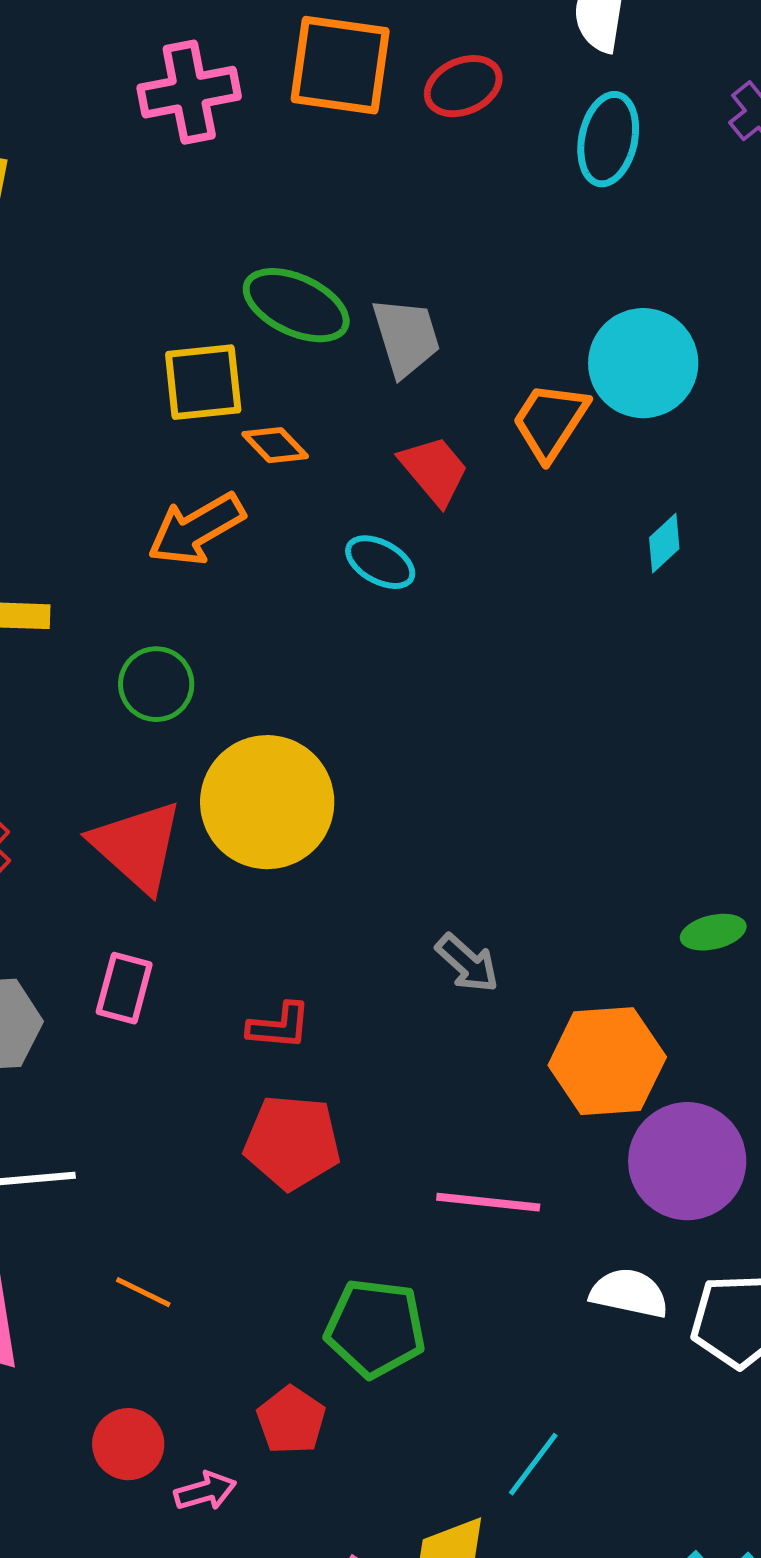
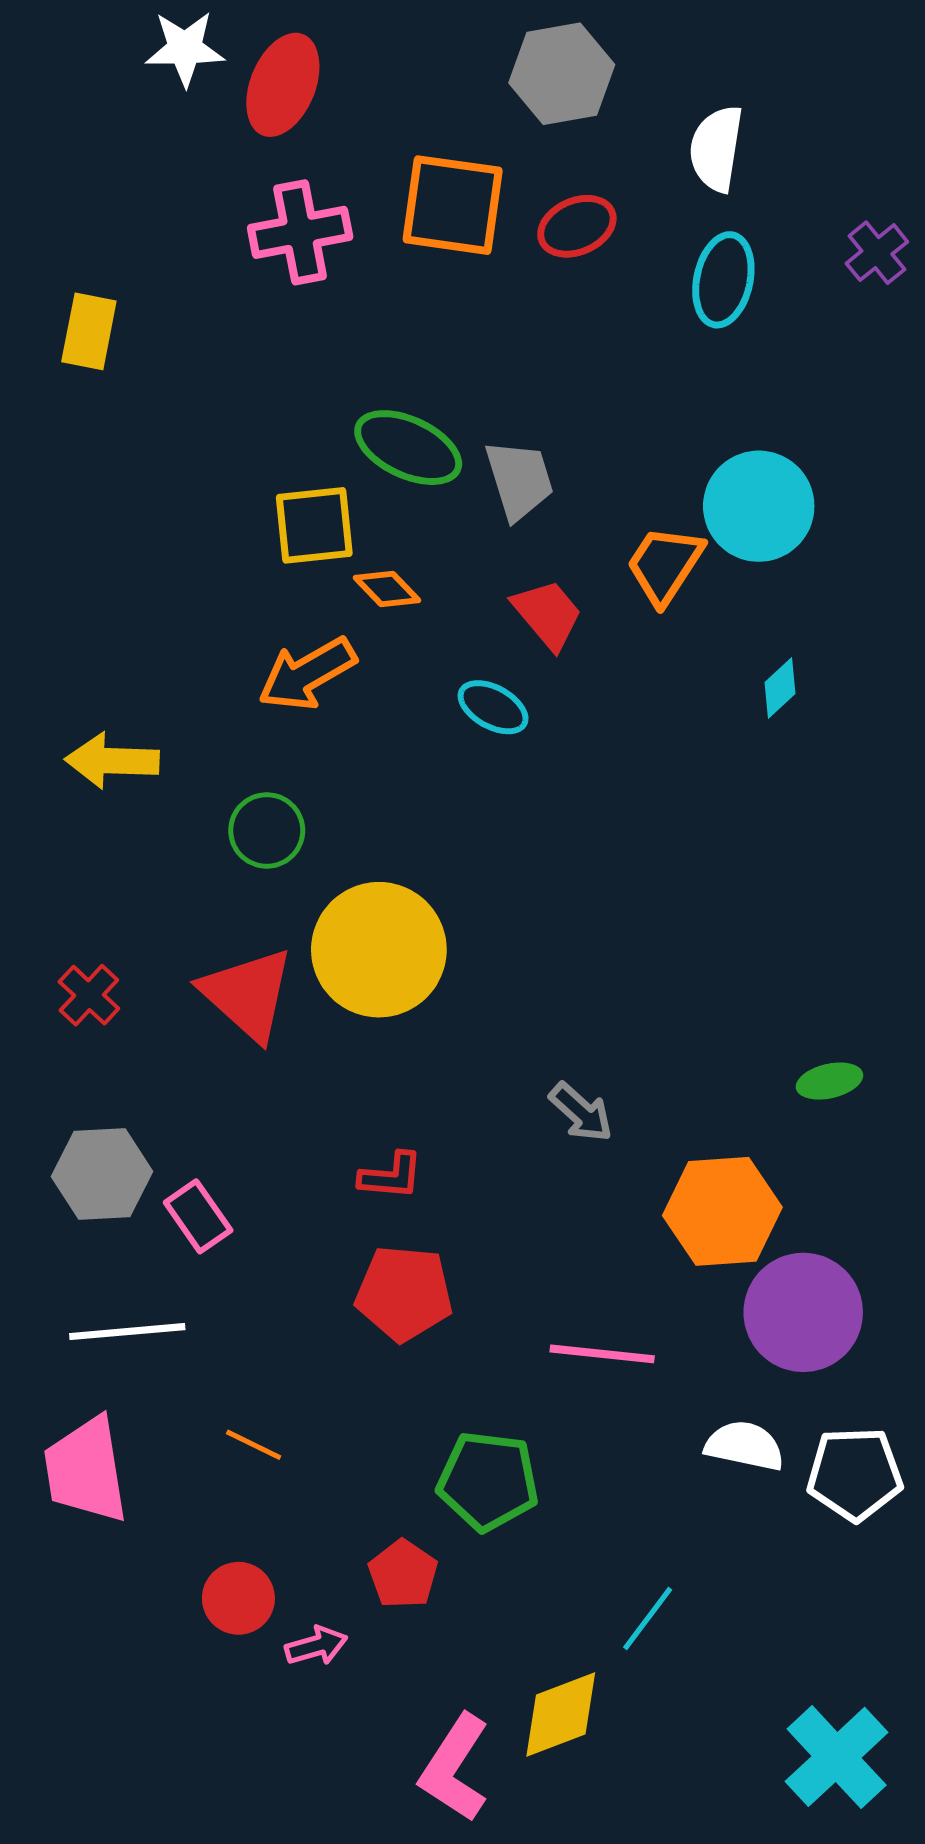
pink rectangle: (124, 988) -> (198, 1216), moved, turned -50

